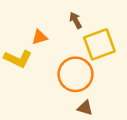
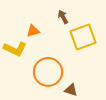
orange circle: (75, 74) -> (48, 72), moved

